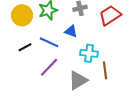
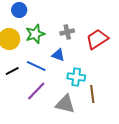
gray triangle: (78, 80) -> (65, 104), turned 45

